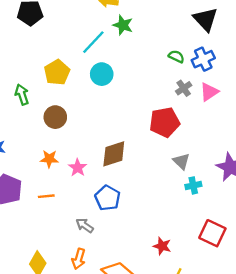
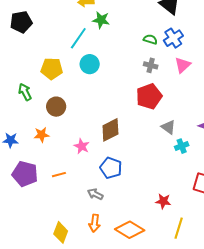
yellow pentagon: (57, 72) -> (52, 69), turned -30
gray cross: (184, 88) -> (151, 65), moved, turned -32
orange star: (49, 159) -> (41, 135), moved

